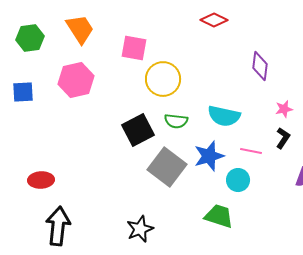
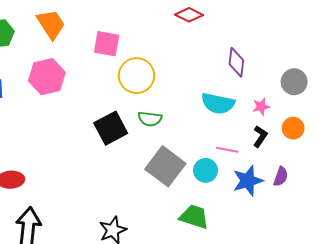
cyan semicircle: (224, 116) -> (218, 103), moved
blue star: (209, 156) -> (248, 181), moved
gray square: (167, 167) -> (165, 166), moved
cyan circle: (238, 180) -> (206, 170), moved

